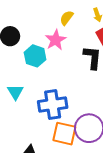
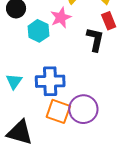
cyan triangle: (15, 92) -> (14, 81), moved

